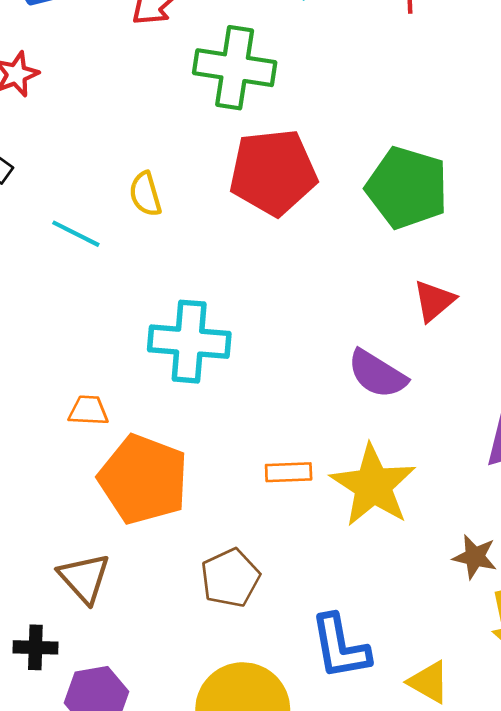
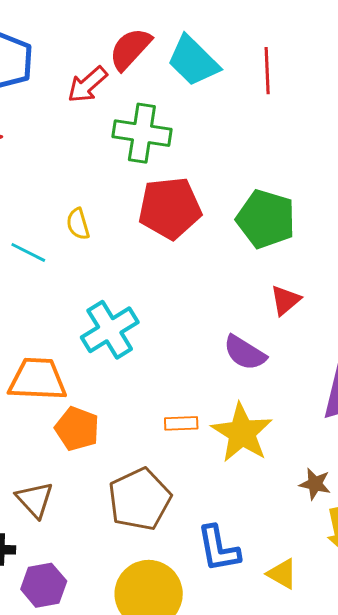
cyan cross: (189, 342) -> (110, 330), turned -36
orange trapezoid: (88, 410) -> (37, 379), size x2.0
orange pentagon: (143, 479) -> (77, 429), size x0.7
brown pentagon: (230, 578) -> (140, 499), size x1.5

